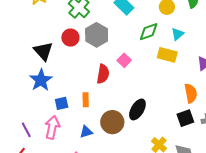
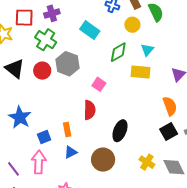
black triangle: (43, 51) -> (15, 69), moved
red semicircle: (103, 74) -> (90, 110), moved
brown circle: (112, 122) -> (103, 160), moved
blue triangle: (86, 132) -> (71, 152), moved

